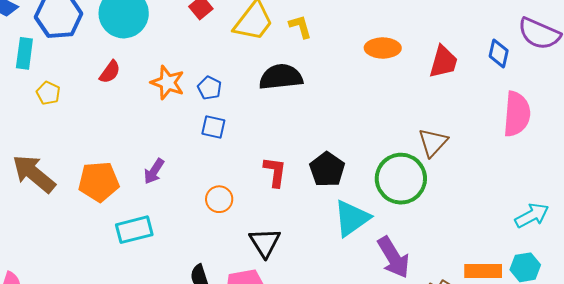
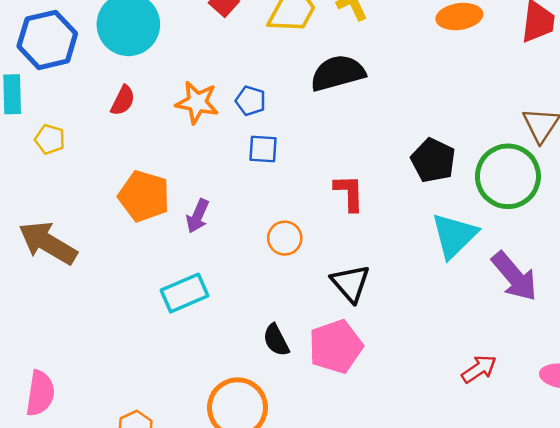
black pentagon: (327, 169) -> (433, 160), moved
orange pentagon: (99, 182) -> (144, 196), moved, turned 30

